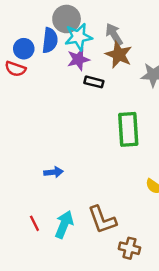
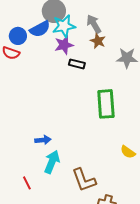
blue semicircle: (50, 40) -> (40, 29), turned 55
brown star: (119, 55) -> (98, 41), size x0.7
cyan arrow: (64, 224) -> (52, 162), moved

